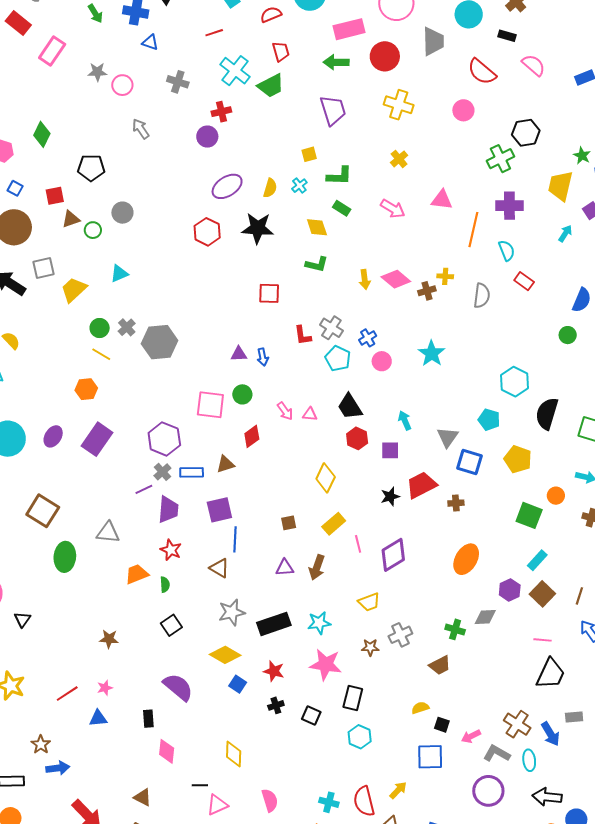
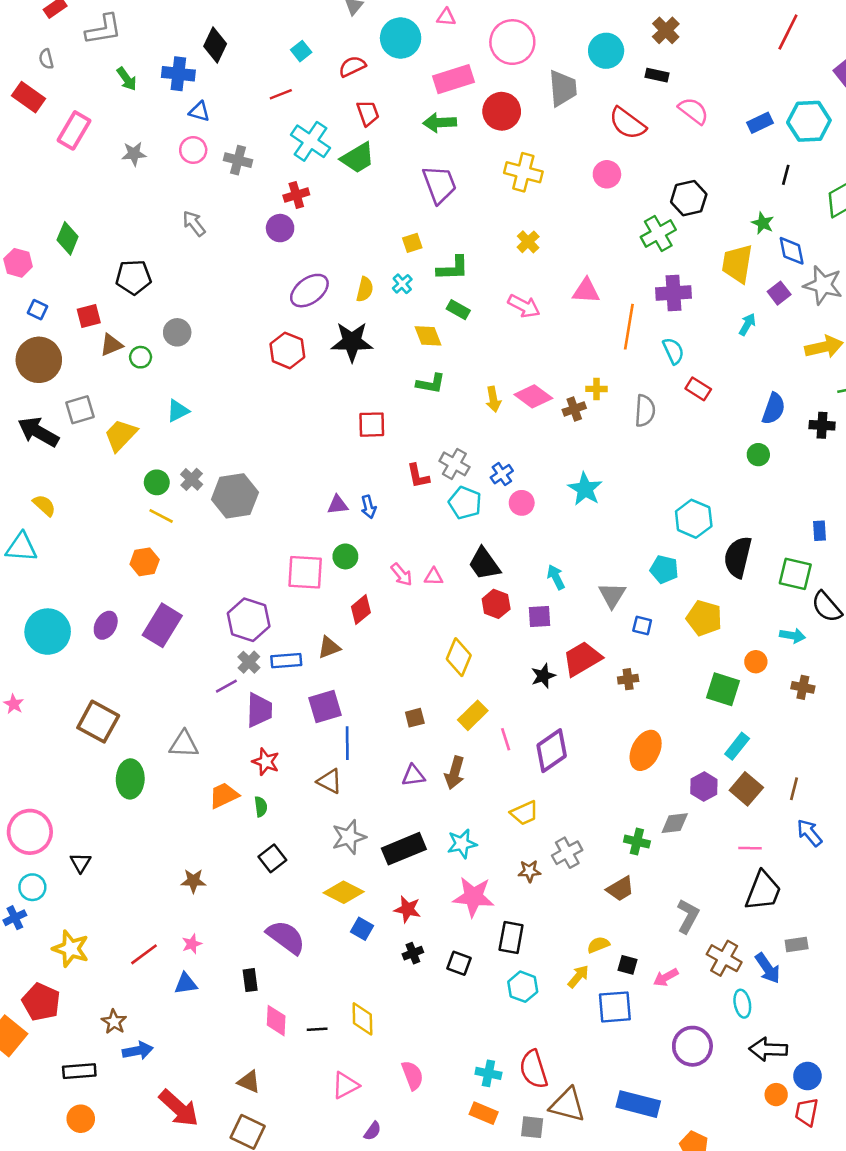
pink circle: (122, 85) -> (193, 150), moved
blue square: (469, 462) -> (642, 625), size x0.6
gray L-shape: (497, 753) -> (688, 916), moved, turned 92
black line: (200, 785) -> (317, 1029), moved
yellow arrow: (398, 790) -> (578, 976), moved

